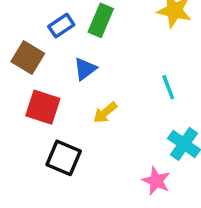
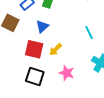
red square: (43, 107) -> (34, 49), moved
pink star: (156, 181) -> (67, 73), moved

